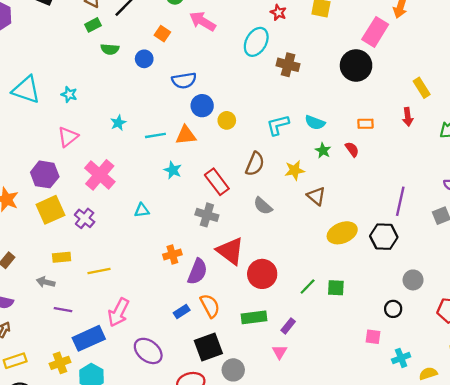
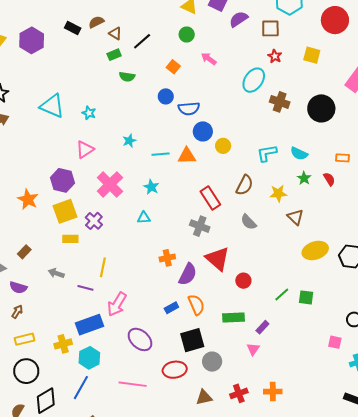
pink arrow: (203, 21) -> (209, 59), size x0.7
blue circle: (144, 59) -> (166, 96), moved
black circle: (356, 66) -> (321, 108), moved
cyan star: (173, 170) -> (151, 187), moved
yellow rectangle: (62, 257) -> (70, 239), moved
yellow line: (99, 271) -> (103, 267), turned -72
red circle: (262, 274) -> (243, 281), size x0.6
purple line: (63, 310) -> (85, 288), moved

